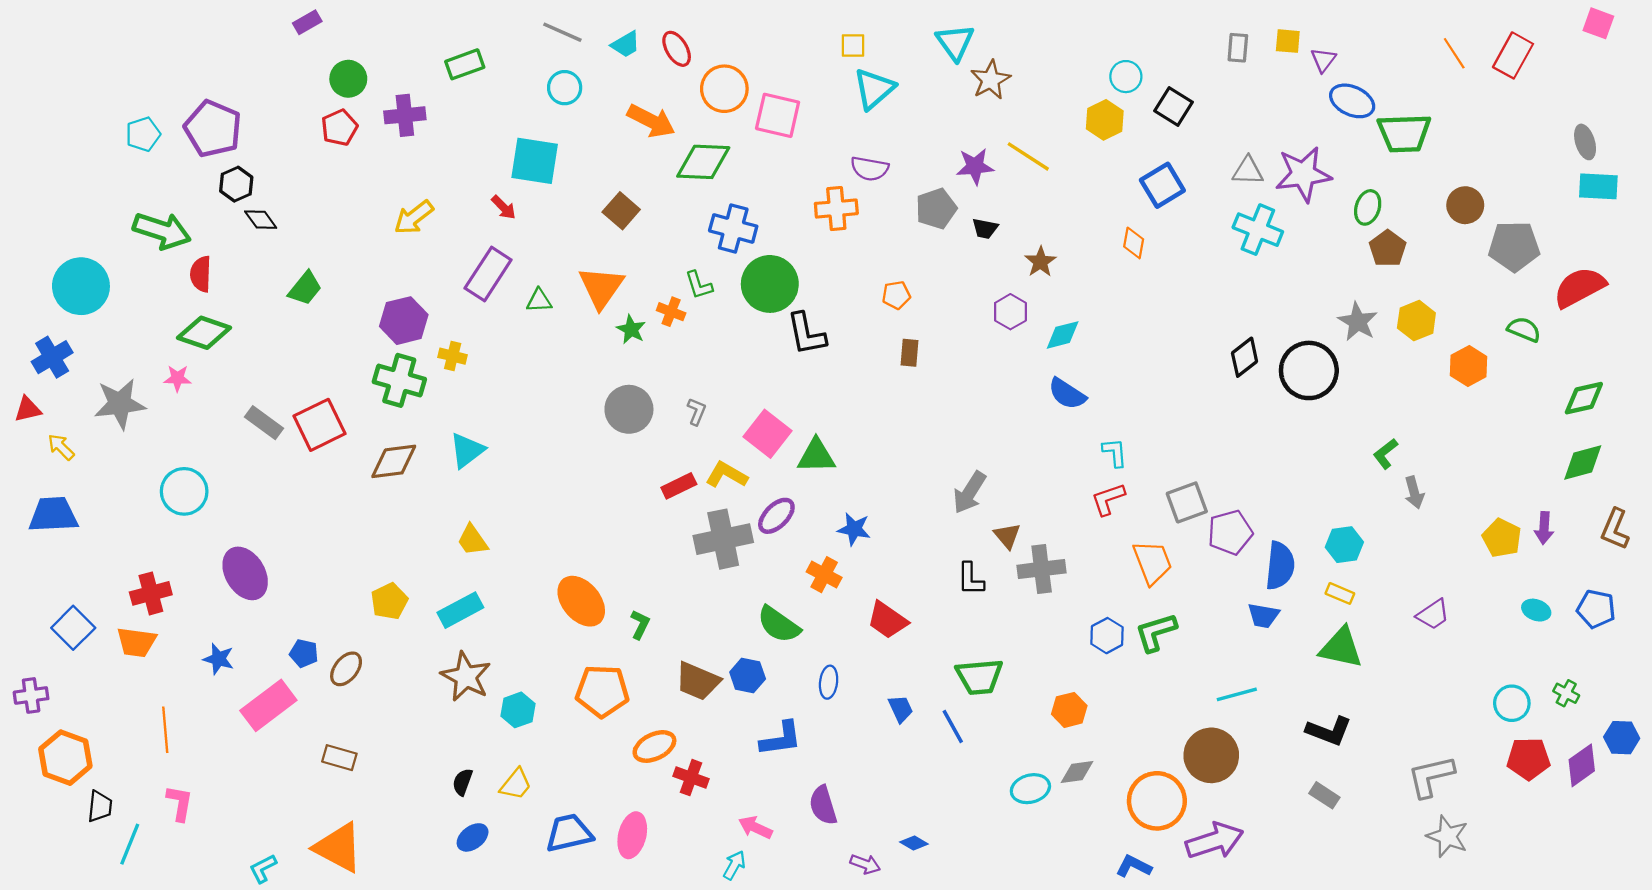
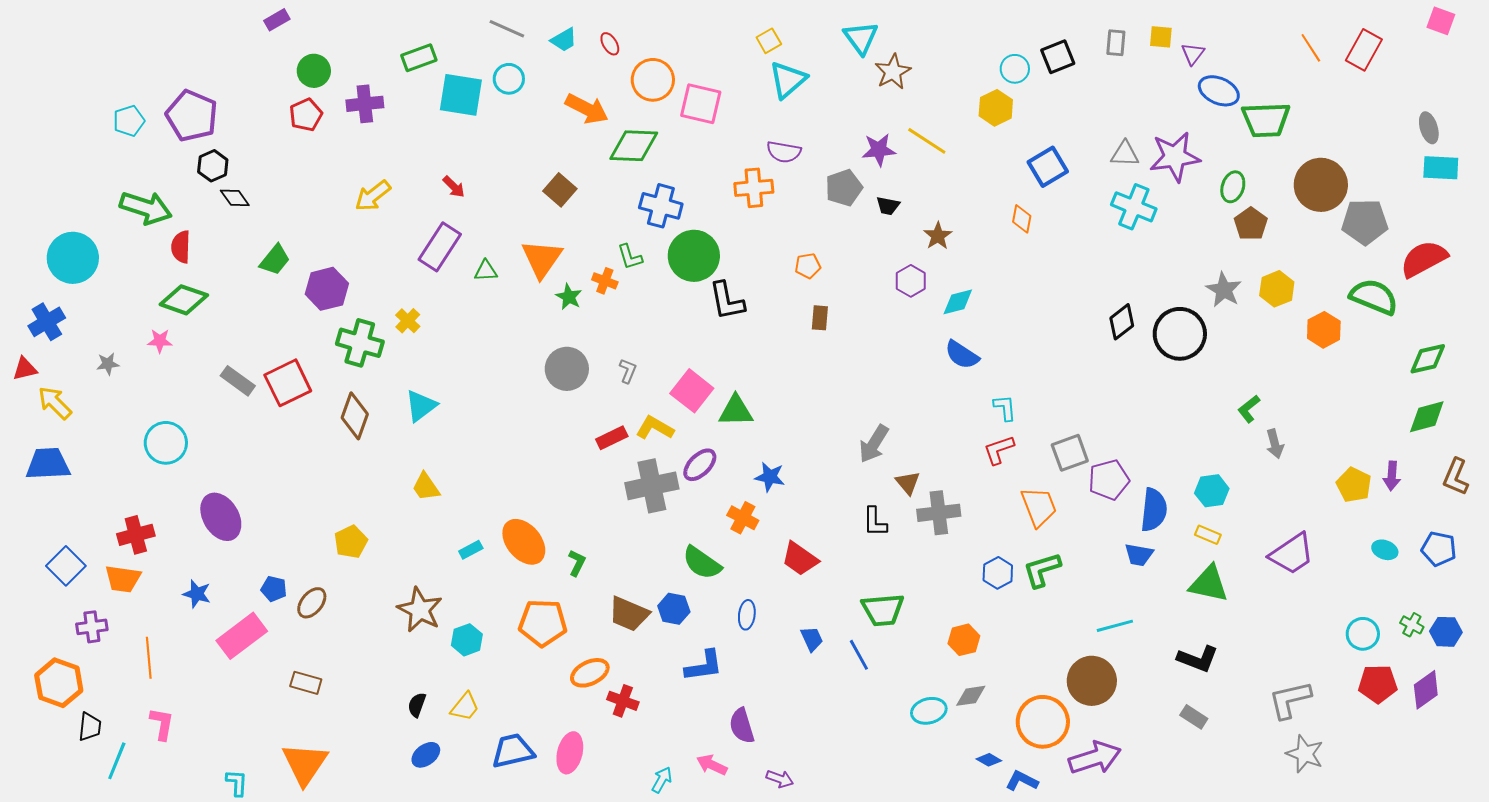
yellow square: (853, 45) -> (769, 41), turned -30
red ellipse: (677, 49) -> (610, 44), size x0.7
black square: (1174, 106) -> (1058, 57), moved, turned 36
cyan square: (535, 161) -> (461, 95), moved
brown circle: (1465, 205) -> (1321, 185), size x1.6
purple hexagon: (404, 321) -> (327, 289), moved
green semicircle: (1524, 329) -> (1374, 297), size x1.6
yellow cross: (453, 356) -> (408, 321), turned 30
gray star: (120, 404) -> (108, 364), size x0.5
yellow arrow: (61, 447) -> (55, 403), size x1.4
brown diamond: (394, 461) -> (355, 416), turned -63
cyan rectangle: (460, 610) -> (471, 550), moved, size x0.6
purple trapezoid: (1433, 614) -> (1292, 554), size x1.5
purple cross: (31, 695) -> (92, 627), moved
blue hexagon: (1622, 738) -> (1446, 632), moved
pink arrow: (755, 827) -> (712, 765), moved
blue diamond: (914, 843) -> (989, 760), moved
orange triangle: (338, 847) -> (305, 764), turned 36
cyan L-shape: (263, 869) -> (237, 783), turned 120

